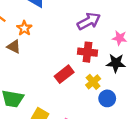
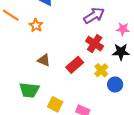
brown triangle: (14, 47) -> (44, 60), moved
red cross: (87, 52) -> (95, 44), turned 30

